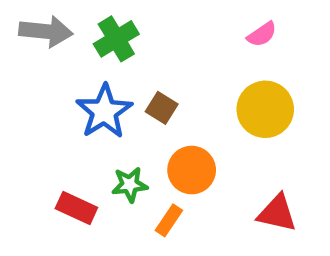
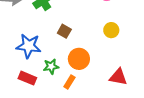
yellow circle: (265, 109) -> (111, 30), size x0.6
blue star: (104, 111) -> (29, 46), moved, turned -30

